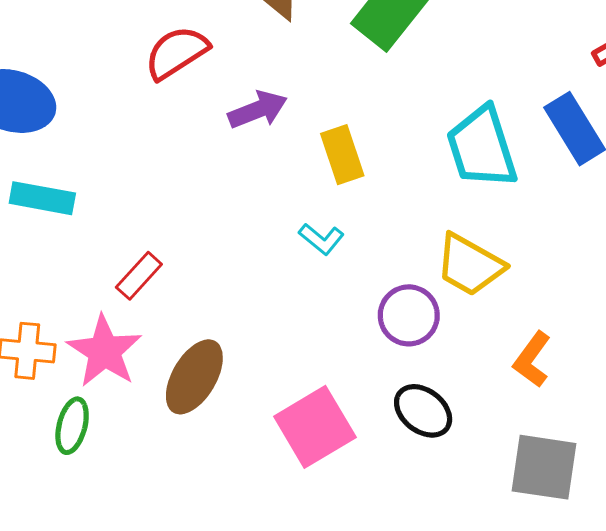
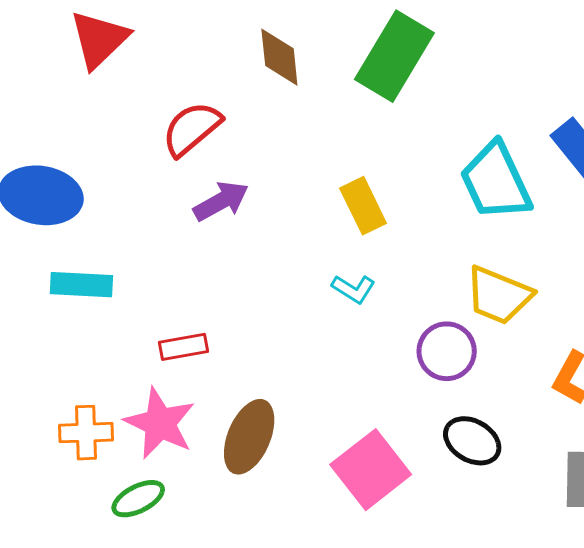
purple arrow: (258, 110) -> (221, 201), moved
red rectangle: (139, 276) -> (184, 347), turned 45
green ellipse: (72, 426) -> (138, 499), turned 56

